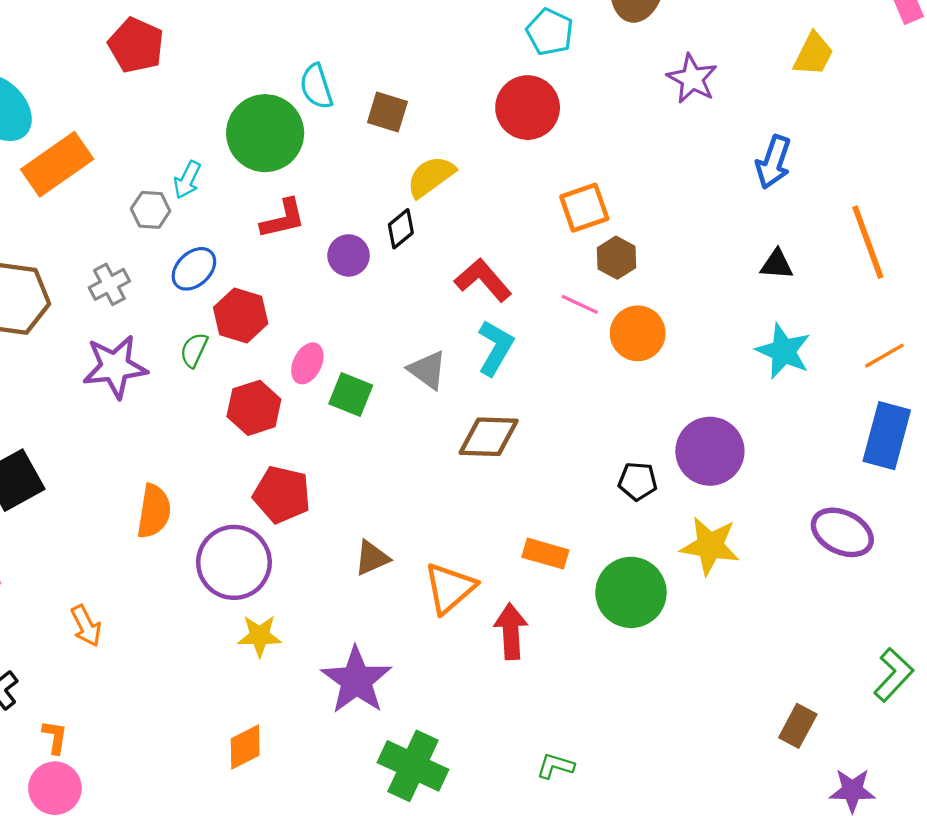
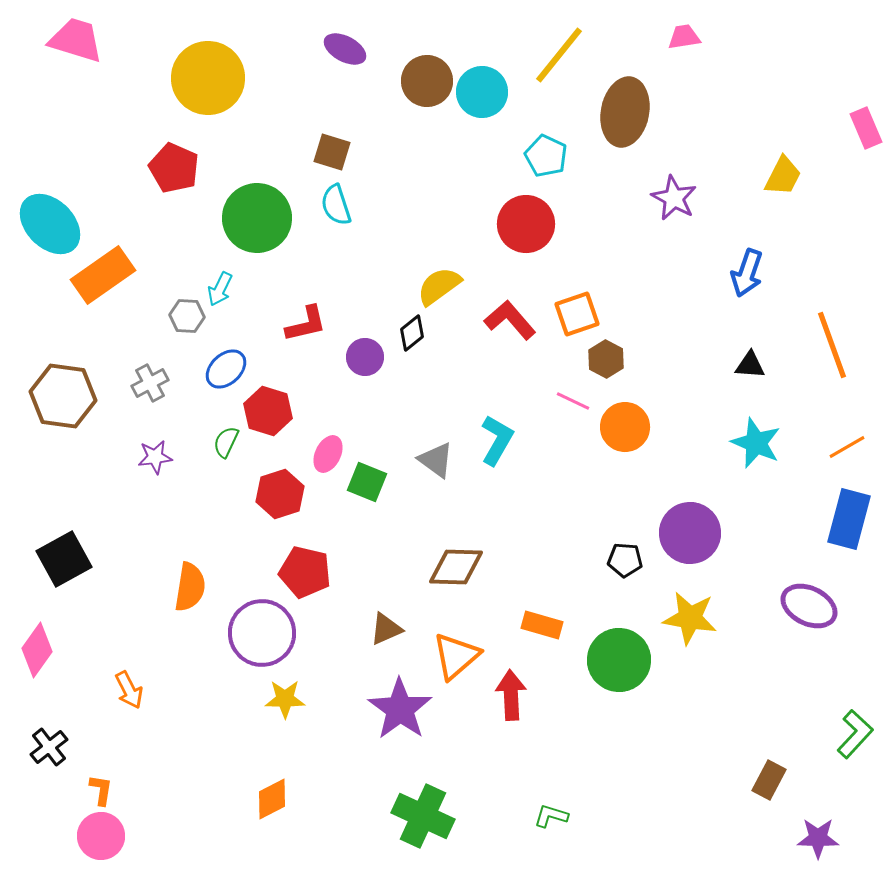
brown square: (387, 112) -> (332, 152), moved
green circle: (265, 133) -> (257, 218), moved
red L-shape: (483, 280) -> (510, 320), moved
purple star: (115, 367) -> (155, 457), size x0.6
brown diamond: (489, 437) -> (456, 567), moved
purple star: (356, 680) -> (400, 709), moved

